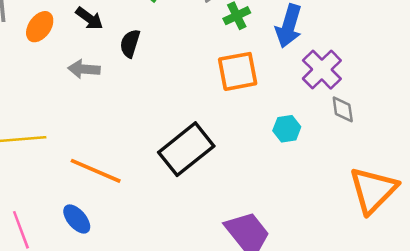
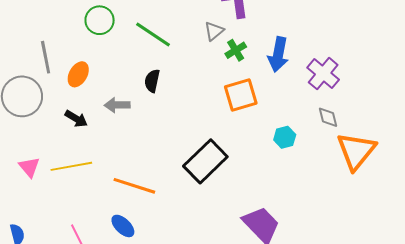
black arrow: (89, 18) -> (76, 119), moved
purple cross: (322, 70) -> (323, 74), moved
orange triangle: (373, 190) -> (356, 151), moved

